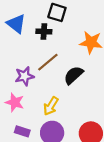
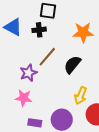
yellow arrow: (51, 106) -> (81, 96), moved

